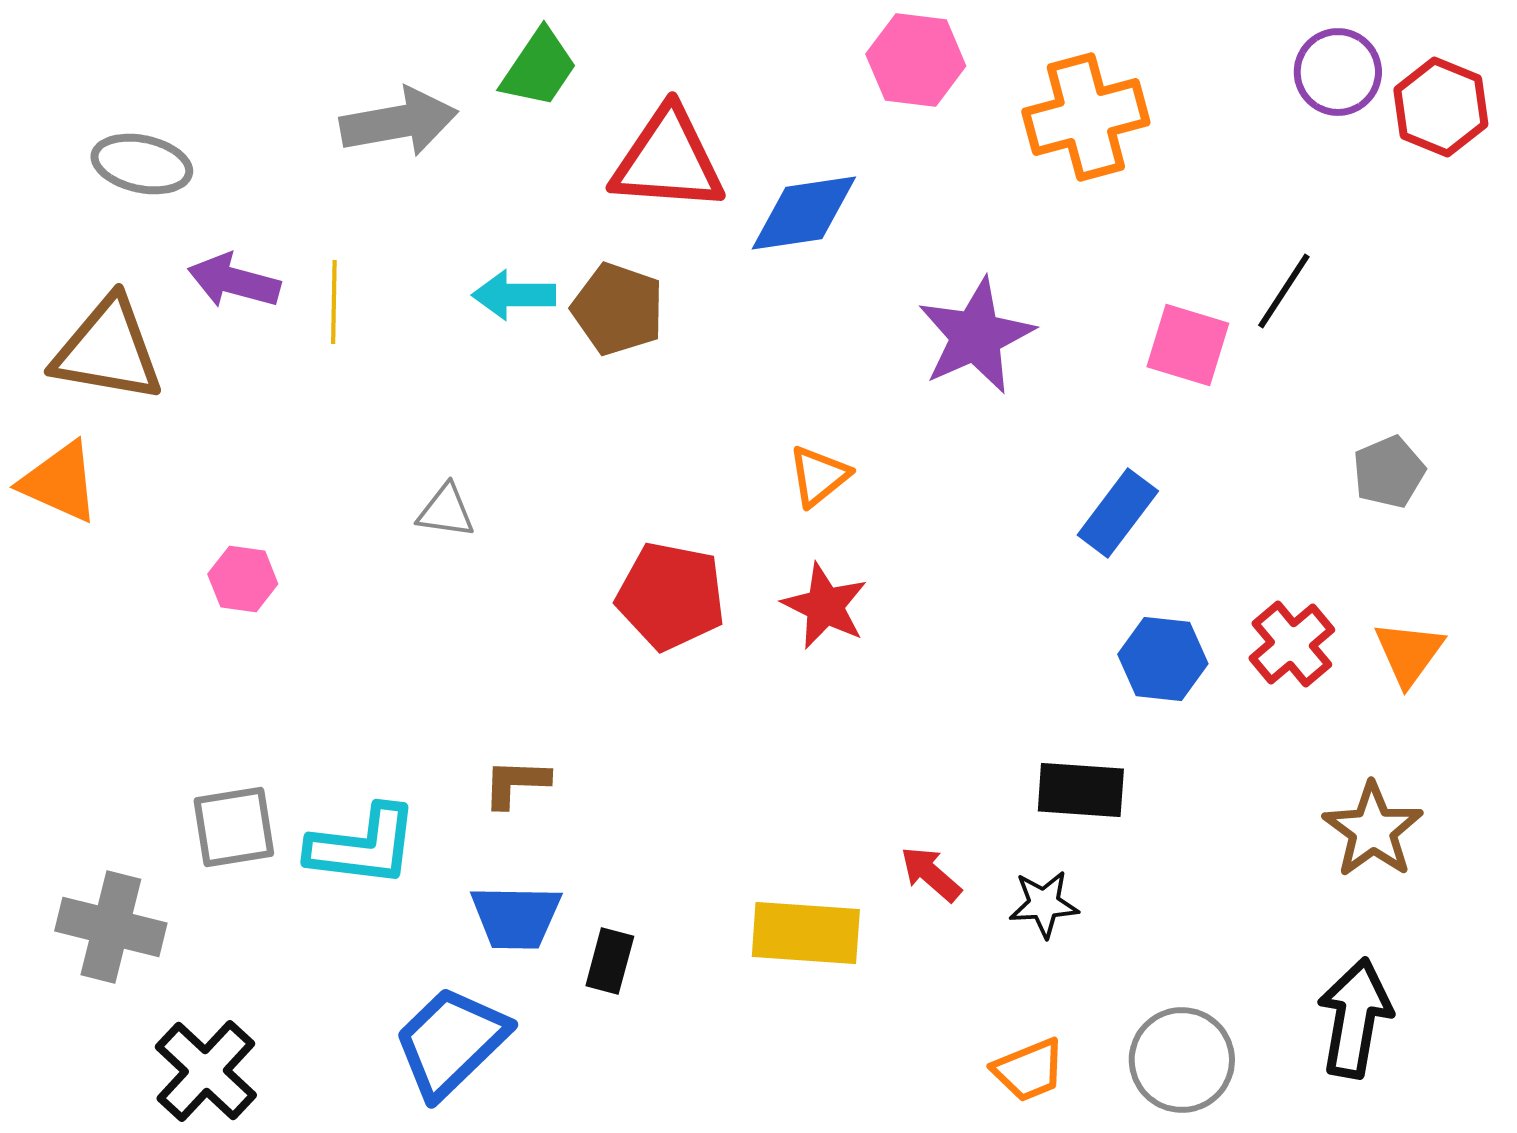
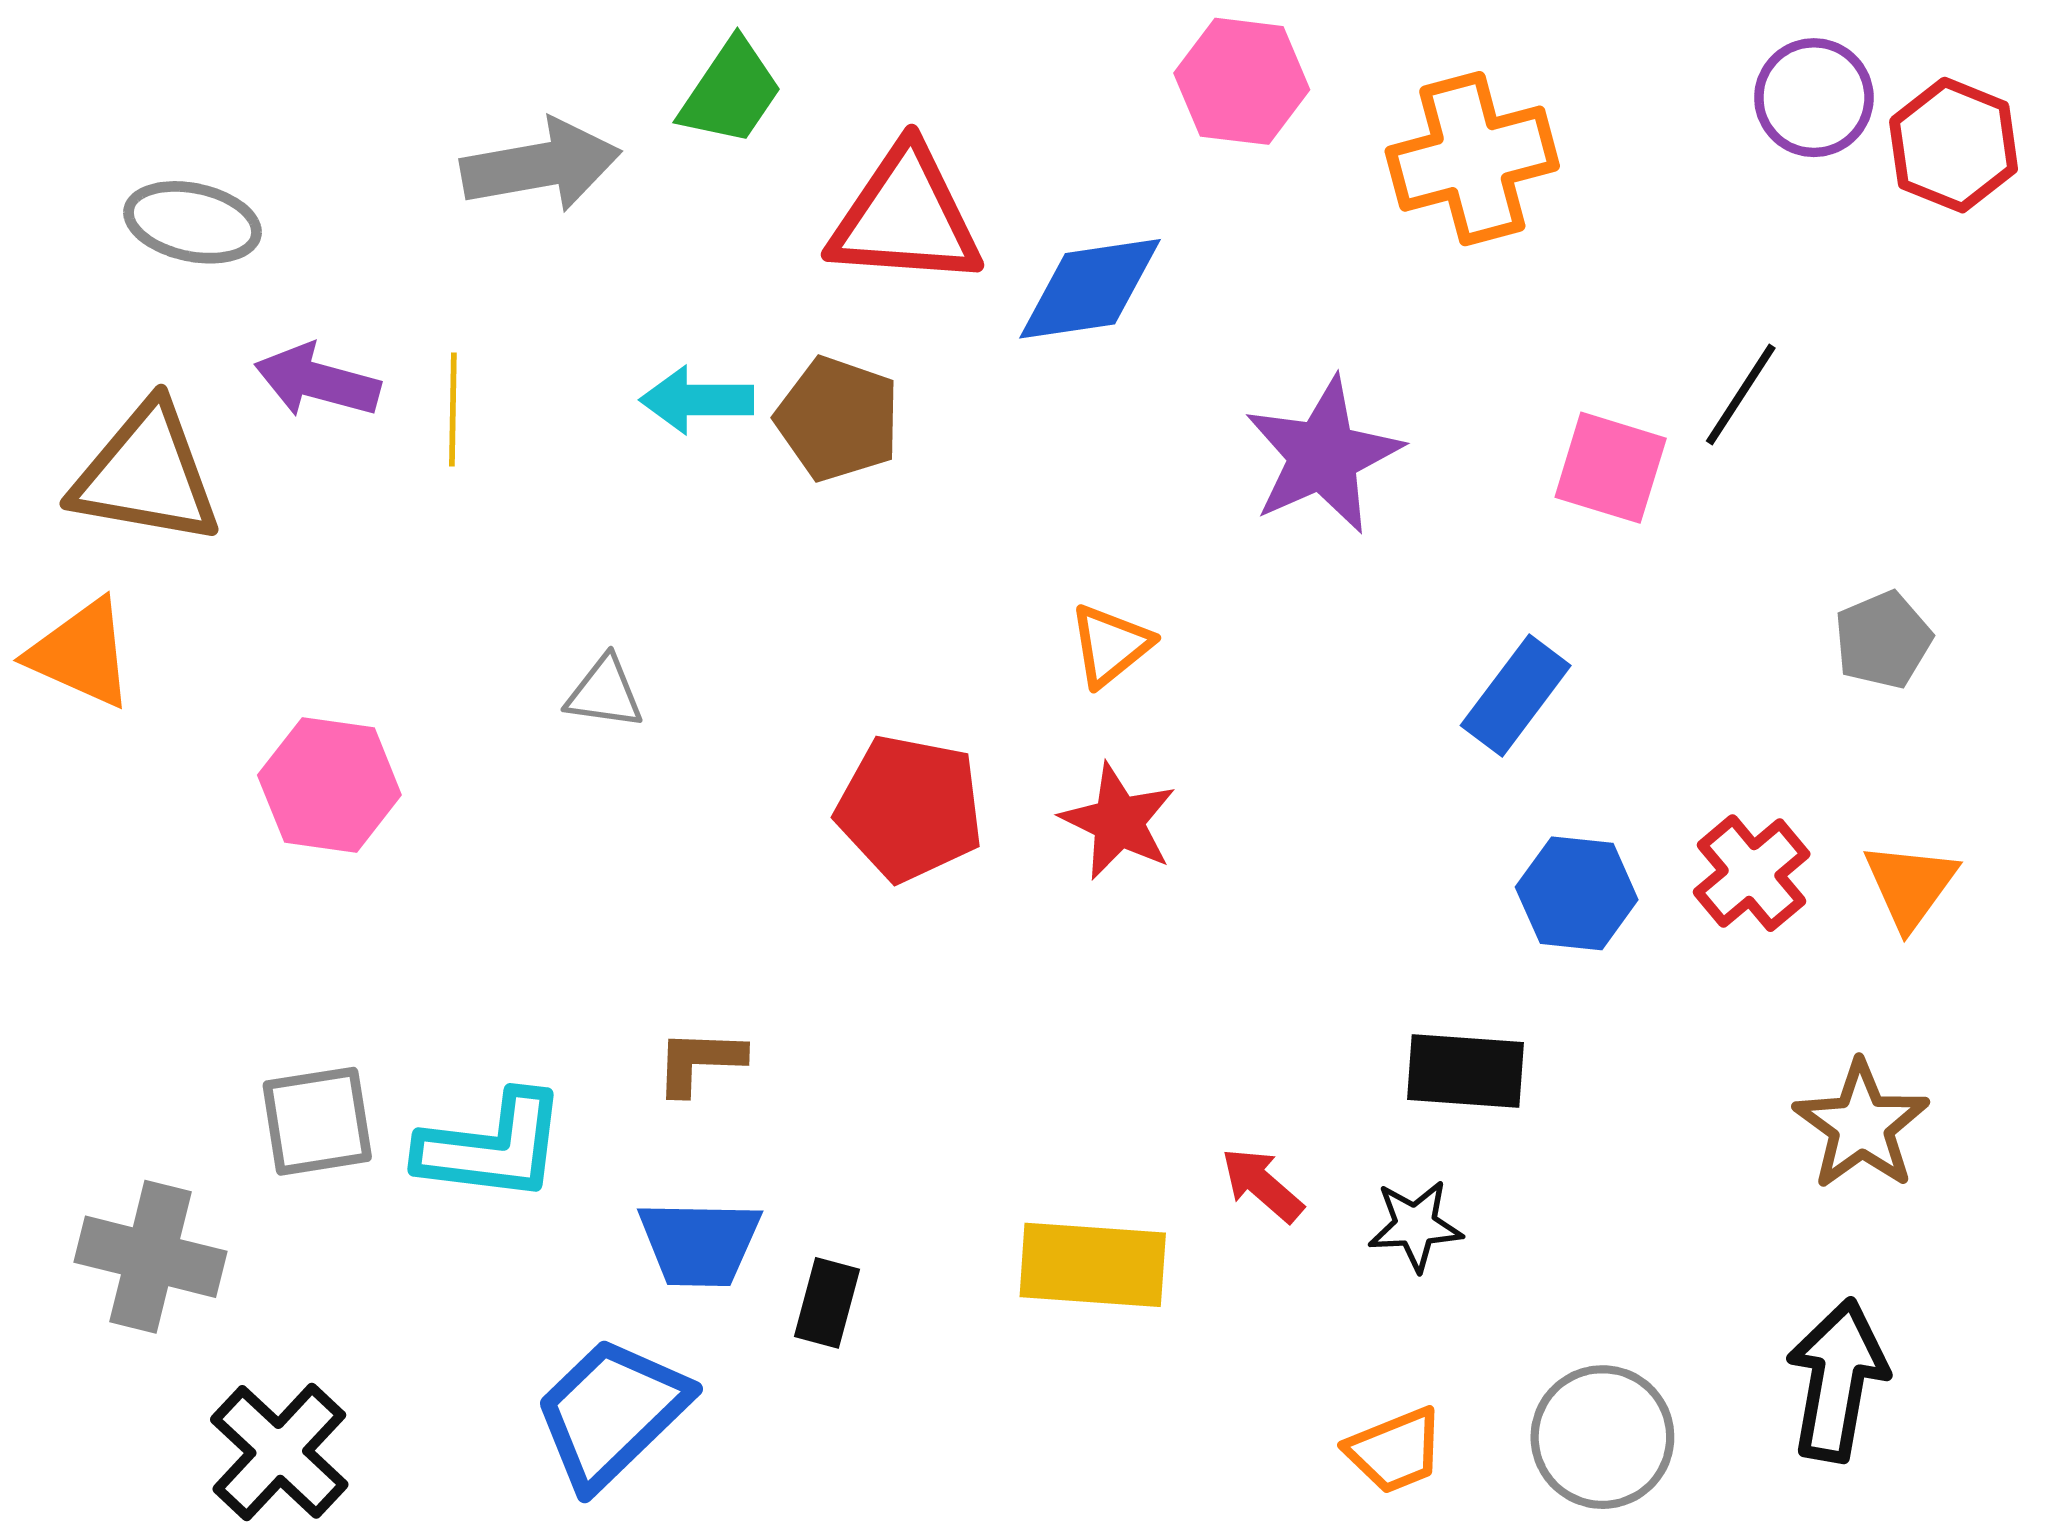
pink hexagon: (243, 579) -> (329, 785), size x1.5

